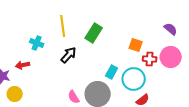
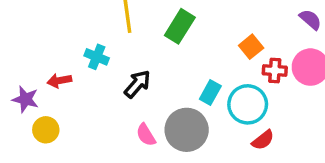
cyan cross: (37, 43) -> (97, 57), moved
orange square: (136, 45) -> (251, 47), turned 32
black arrow: (69, 55) -> (137, 84), moved

